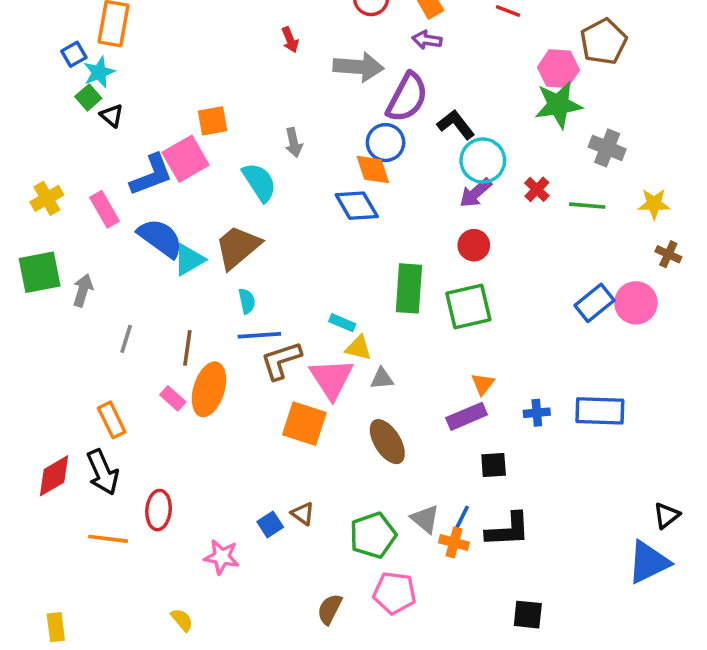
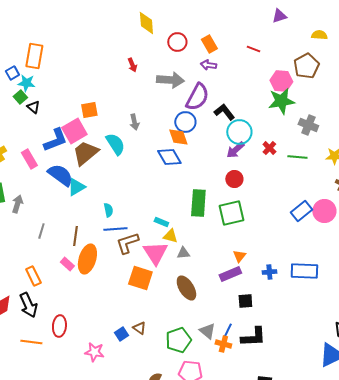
cyan star: (99, 72) -> (26, 83), turned 30
brown trapezoid: (238, 247) -> (85, 153), moved

